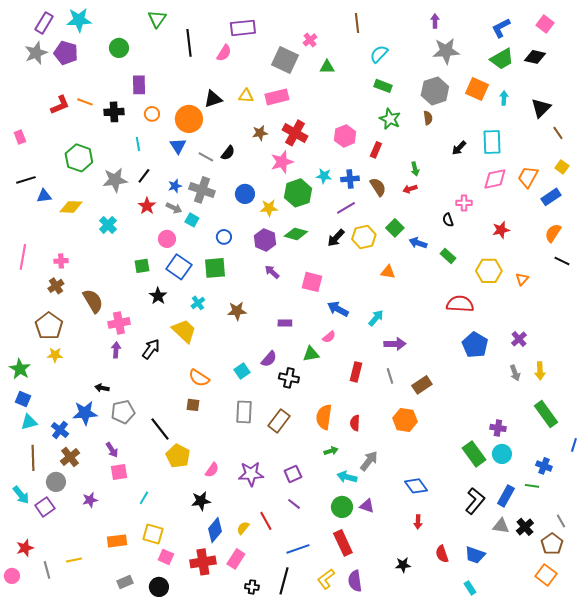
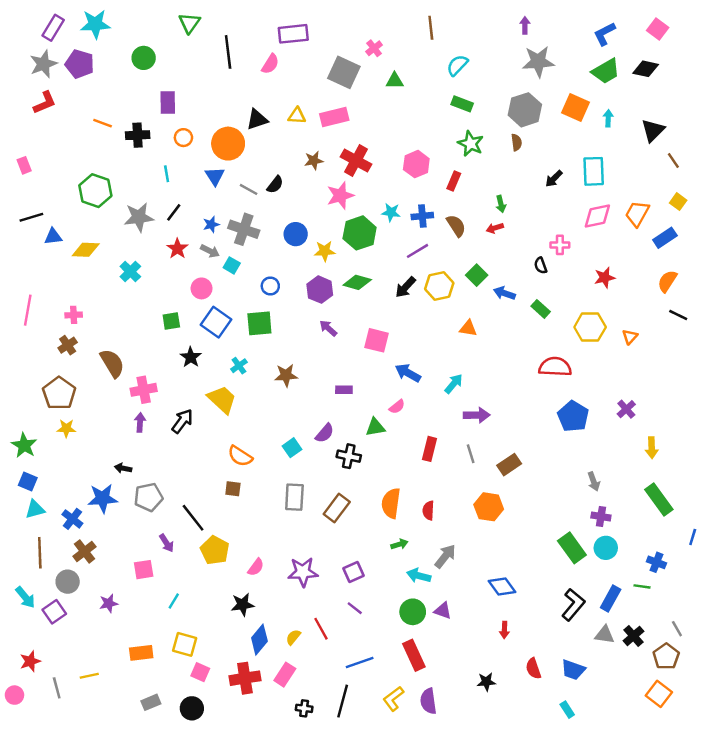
red L-shape: (60, 105) -> (45, 103), moved
gray arrow: (515, 373) -> (594, 481), moved
purple arrow: (112, 450) -> (167, 543), moved

